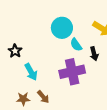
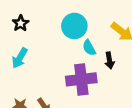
black star: (15, 51) -> (21, 23), moved
cyan arrow: (31, 72) -> (20, 58), moved, turned 54

